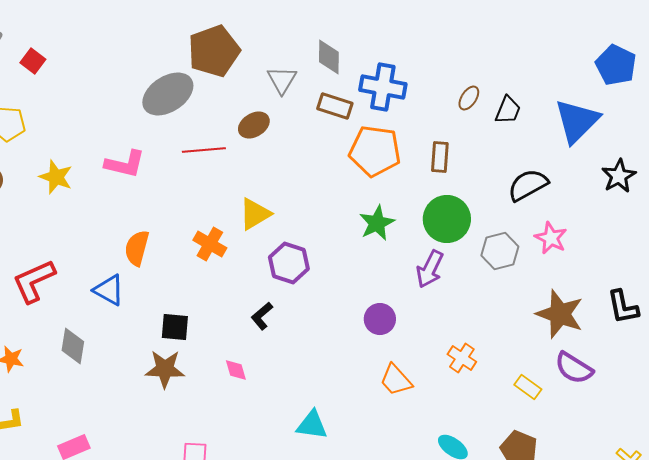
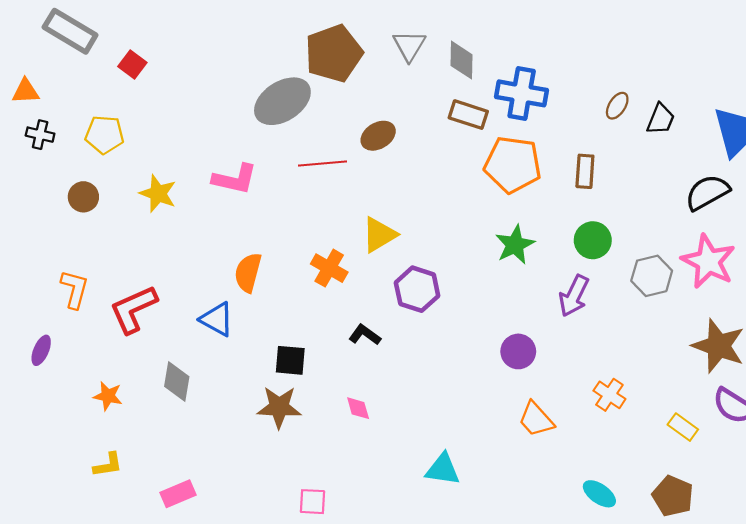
gray triangle: (282, 80) -> (409, 46), moved
black semicircle: (528, 185) -> (707, 192), moved
green circle: (447, 219) -> (593, 240), size x0.7
pink star: (551, 238) -> (708, 261), size x1.5
black L-shape: (262, 316) -> (365, 335), moved, turned 76

